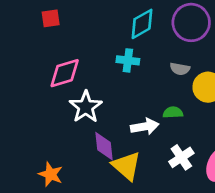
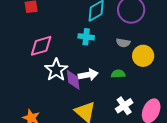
white arrow: (145, 126) -> (88, 75), moved
purple diamond: (104, 146) -> (73, 80), moved

